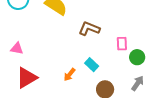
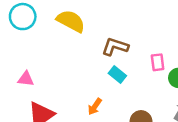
cyan rectangle: (92, 65) -> (117, 74), moved

